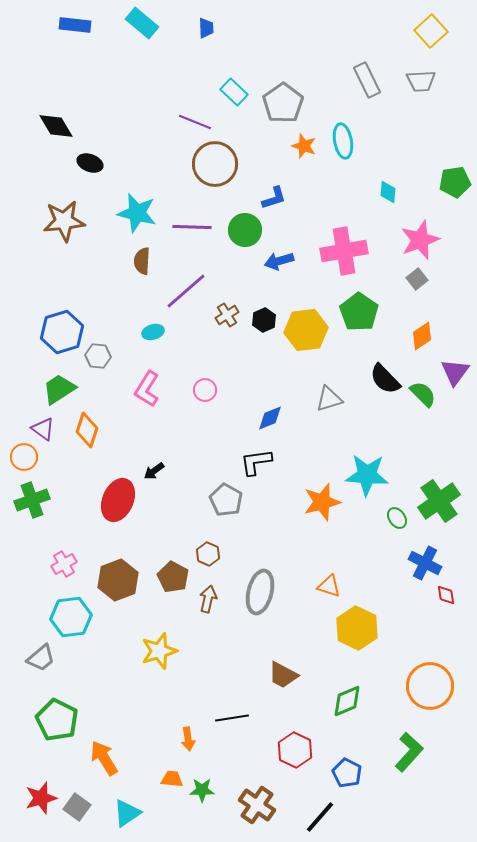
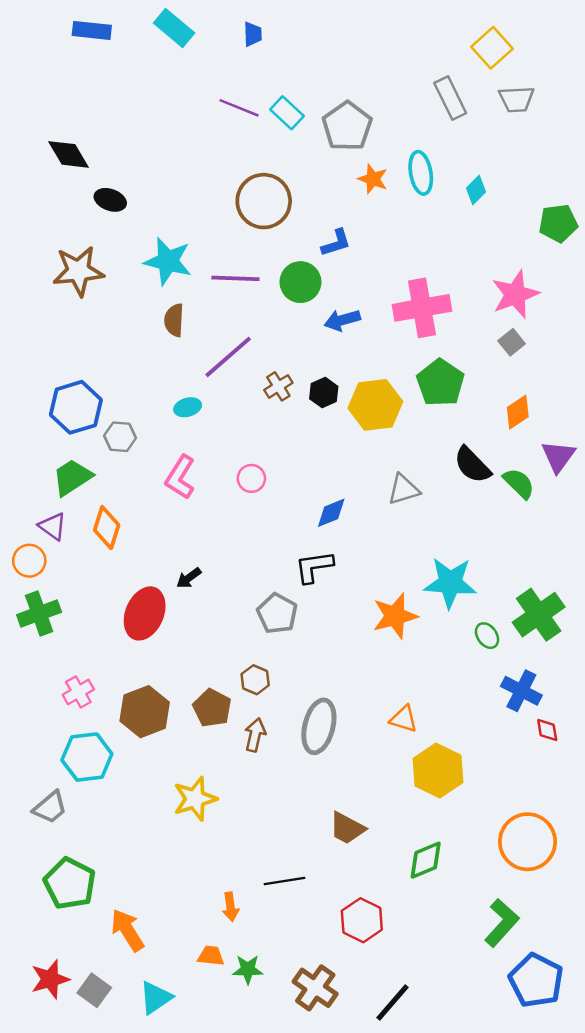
yellow square: (431, 31) -> (492, 48), moved
purple line: (195, 122) -> (239, 108), moved
cyan diamond: (388, 192) -> (476, 190), moved, turned 40
blue pentagon: (347, 773) -> (536, 980), moved, size x1.5

